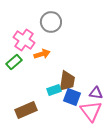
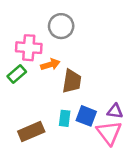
pink cross: (24, 40) -> (29, 48), turned -30
brown trapezoid: (67, 81) -> (72, 81), moved
cyan rectangle: (54, 90) -> (65, 118), moved, turned -64

